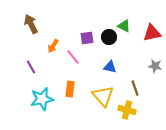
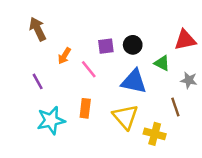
green triangle: (124, 26) -> (162, 63), moved
blue triangle: (110, 67) -> (134, 81), size x1.6
brown line: (135, 88) -> (175, 107), moved

